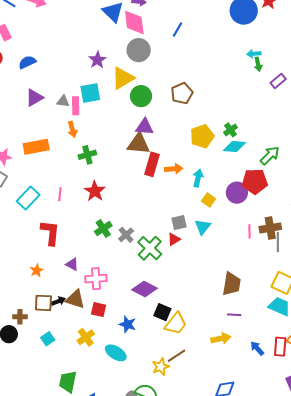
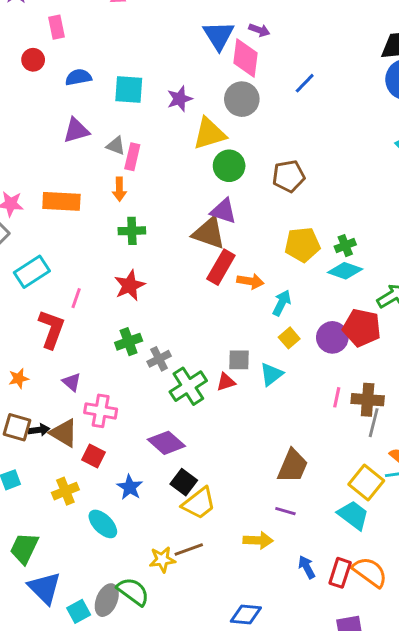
cyan square: (90, 93) -> (129, 89), moved
pink line: (60, 194) -> (76, 298), moved

